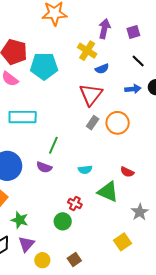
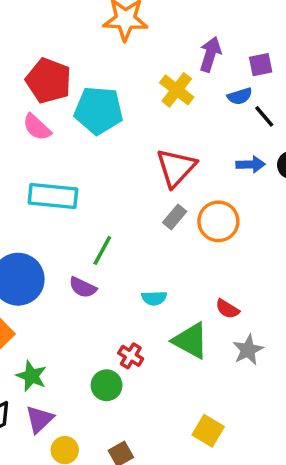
blue semicircle: (102, 69) -> (240, 96), moved
gray star: (140, 212) -> (248, 350), moved
yellow square: (123, 242) -> (208, 431), turned -30

